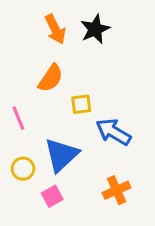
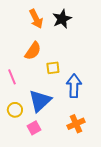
blue arrow: (113, 132) -> (74, 86), turned 60

